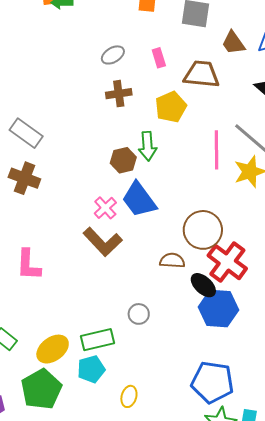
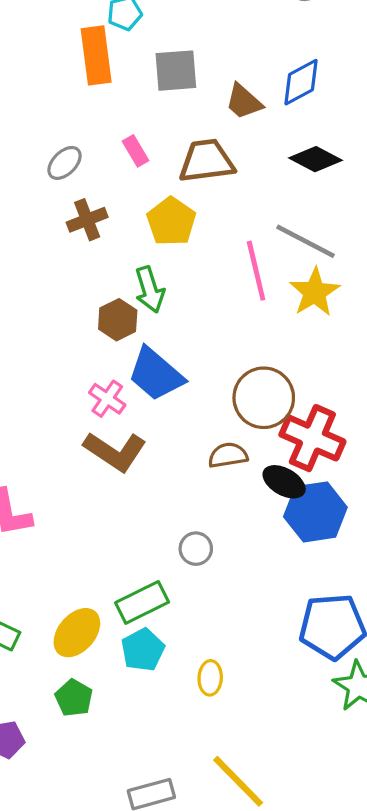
green pentagon: (41, 389) -> (74, 698), size x0.6

